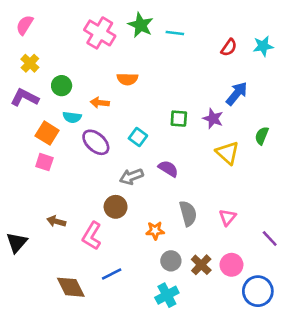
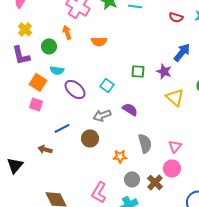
red semicircle: (229, 47) -> (176, 17), turned 72
purple L-shape: (25, 97) -> (21, 55), turned -130
orange arrow: (100, 103) -> (67, 32), moved, turned 64
pink L-shape: (92, 236) -> (99, 192), moved
pink circle: (231, 265) -> (172, 168), moved
blue line: (112, 274) -> (62, 128), moved

